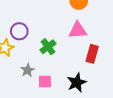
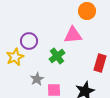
pink triangle: (78, 30) -> (73, 35), moved

